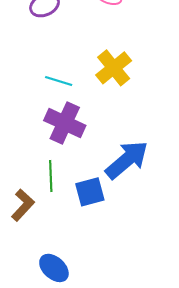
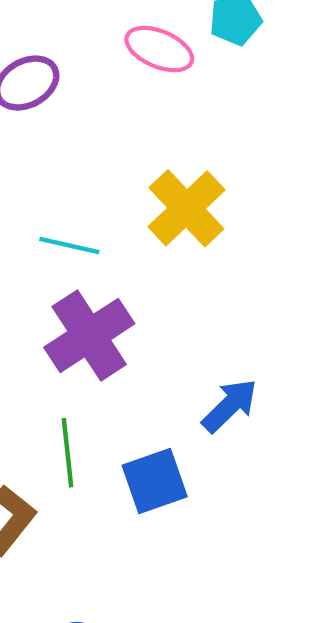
purple cross: (65, 123) -> (89, 336), turned 36
blue arrow: (127, 160) -> (230, 406), size x0.6

